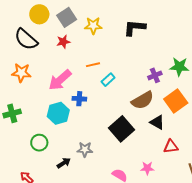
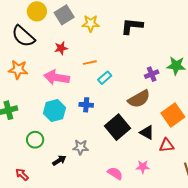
red star: (63, 42) -> (61, 48), moved
pink arrow: (60, 80) -> (57, 77), turned 50
blue cross: (79, 99) -> (86, 105), moved
orange square: (176, 101) -> (173, 115), moved
black triangle: (157, 122) -> (147, 132), moved

